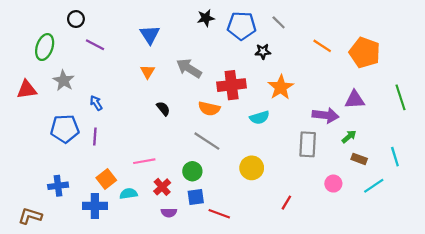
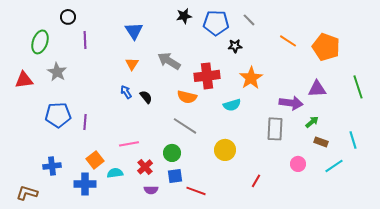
purple line: (95, 45) -> (85, 40), turned 60
blue arrow: (96, 103) -> (126, 92), moved

